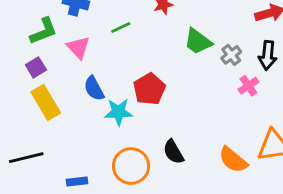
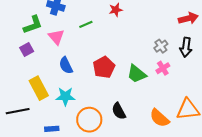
green trapezoid: (198, 41) -> (137, 74), moved
pink cross: (248, 86) -> (163, 68), moved
yellow rectangle: (46, 102) -> (39, 88), moved
cyan star: (118, 112) -> (65, 96), moved

